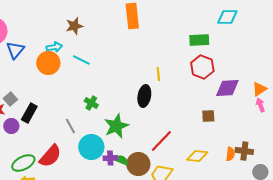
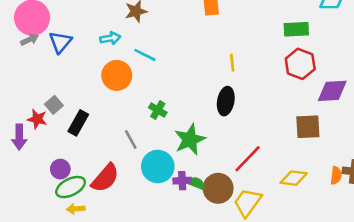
orange circle: (48, 63) -> (117, 75), moved
yellow line: (158, 74) -> (232, 63), moved
brown square: (208, 116) -> (308, 127), size x1.5
purple circle: (11, 126) -> (60, 169), moved

